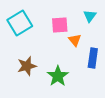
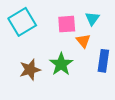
cyan triangle: (90, 16) -> (92, 19), moved
green star: (58, 76) -> (61, 64), moved

